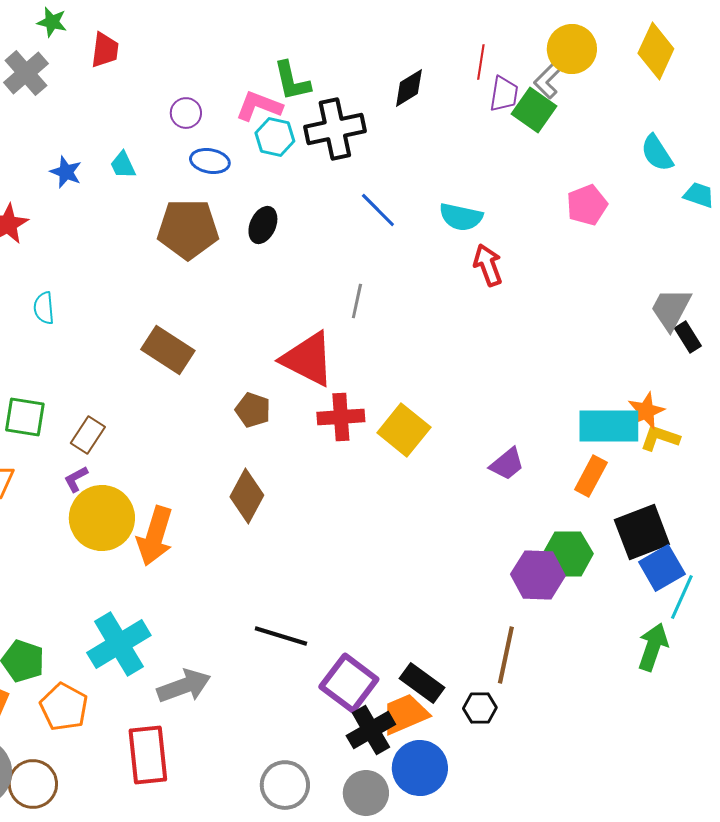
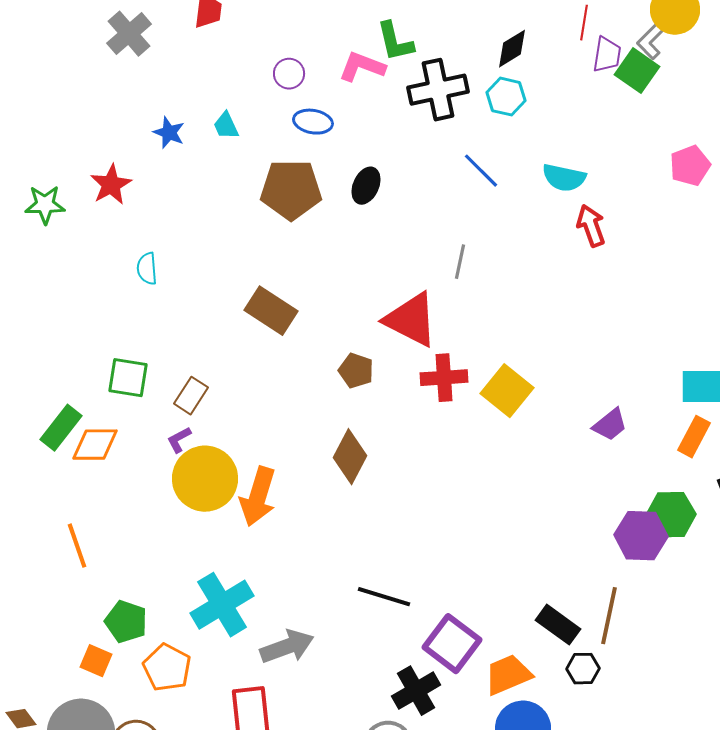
cyan hexagon: (275, 137) -> (506, 97), moved
black rectangle: (422, 683) -> (558, 625), moved
black cross: (371, 730) -> (416, 691), moved

